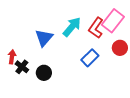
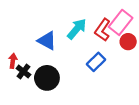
blue triangle: (44, 38) -> (47, 41), turned -42
red circle: (120, 48) -> (128, 42), moved
black circle: (44, 73) -> (47, 78), size x1.5

